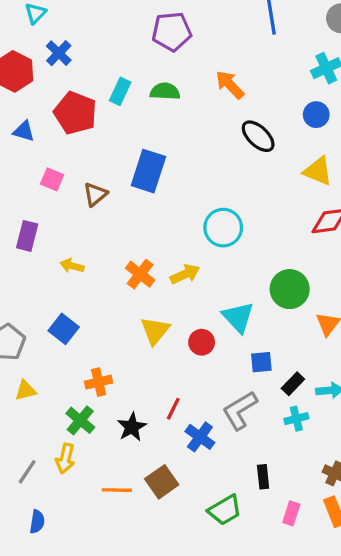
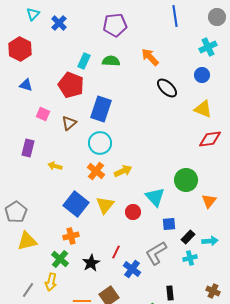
blue cross: (59, 53) -> (59, 23), moved
red pentagon: (75, 113) -> (71, 85), moved
cyan circle: (223, 228) -> (100, 143), moved
blue square: (64, 329) -> (76, 204), moved, size x1.4
yellow triangle: (25, 390) -> (27, 241), size x1.5

